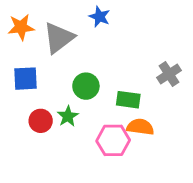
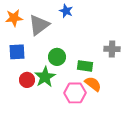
gray cross: (169, 74) -> (112, 49), turned 35
green star: (68, 116) -> (45, 77), size x1.5
orange semicircle: (140, 127) -> (93, 84), turned 30

